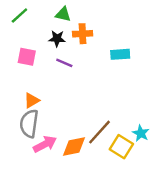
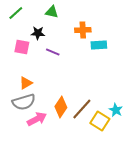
orange cross: (83, 34) -> (83, 30), moved
black star: (57, 39) -> (38, 33), moved
gray semicircle: (29, 124) -> (24, 102), turned -115
orange diamond: (74, 147) -> (61, 107), moved, turned -45

